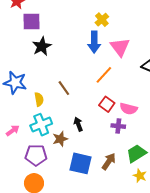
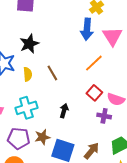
black star: (42, 46) -> (29, 44), moved
yellow semicircle: (39, 99) -> (28, 74), moved
black arrow: (78, 124) -> (64, 111), turned 32
brown star: (60, 139) -> (42, 137), moved

